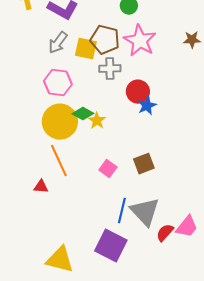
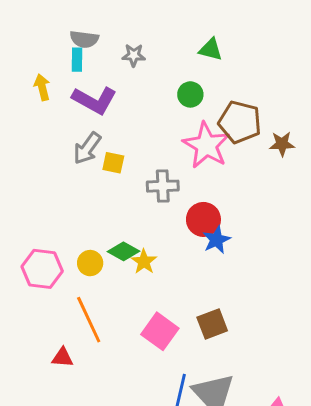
brown pentagon: (105, 40) -> (240, 122), moved
yellow square: (86, 49) -> (113, 163), moved, size x0.7
pink hexagon: (58, 83) -> (42, 269), moved
yellow circle: (60, 122) -> (90, 263), size x0.5
pink square: (108, 169) -> (160, 331), size x1.4

